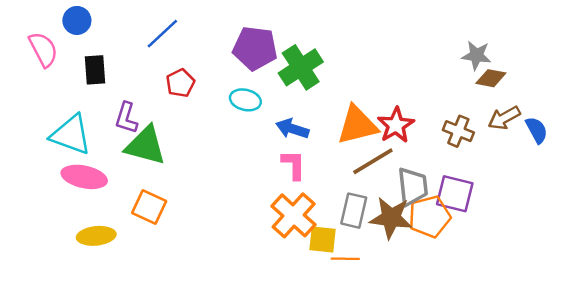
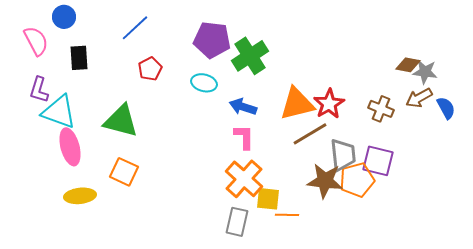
gray star: (476, 55) -> (425, 72), moved
purple L-shape: (126, 118) -> (39, 90), moved
pink ellipse: (84, 177) -> (70, 147), turned 63
gray rectangle: (354, 211) -> (237, 222), moved

